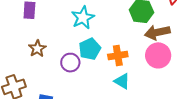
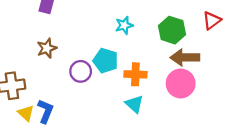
cyan star: (83, 18) -> (124, 25), moved, size x0.7
cyan pentagon: (90, 49) -> (106, 61), turned 30

